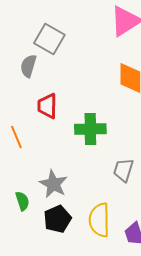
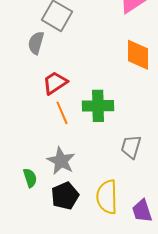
red trapezoid: (47, 106) -> (55, 83), turned 56
orange line: (16, 137) -> (62, 113), moved

